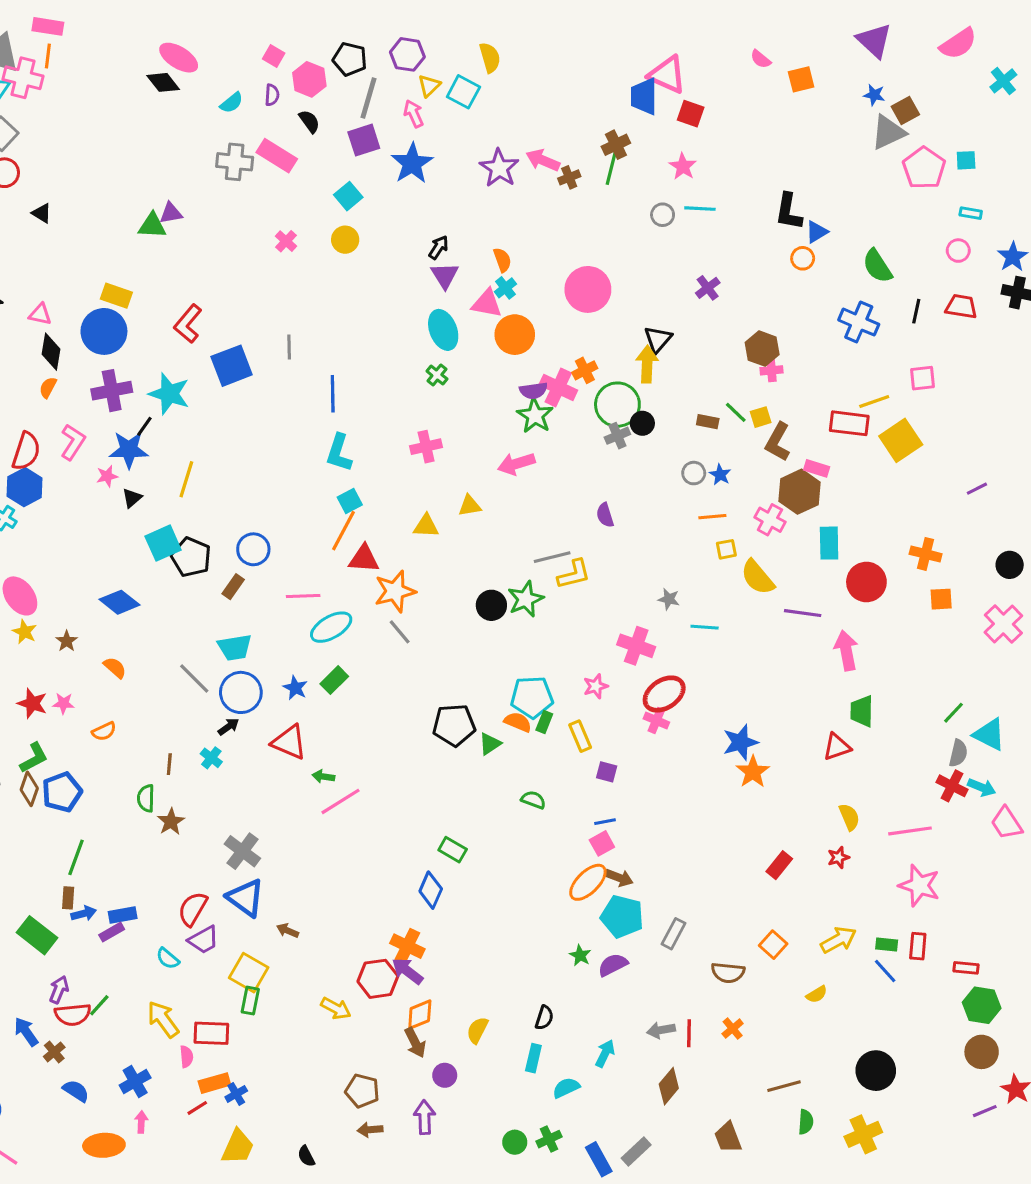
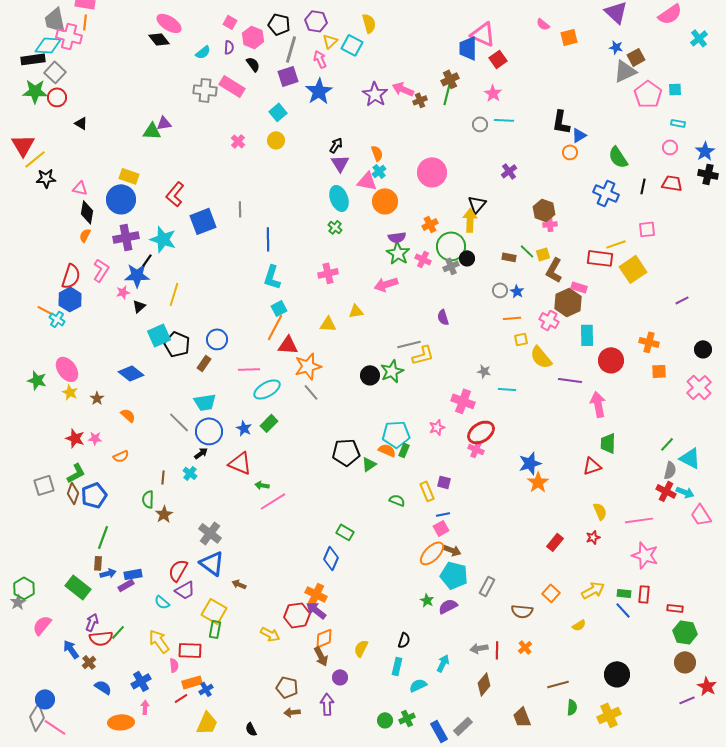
red square: (691, 114) -> (498, 59), turned 36
pink cross: (558, 387) -> (423, 259), moved, size x0.7
yellow rectangle: (580, 736) -> (427, 491), moved

